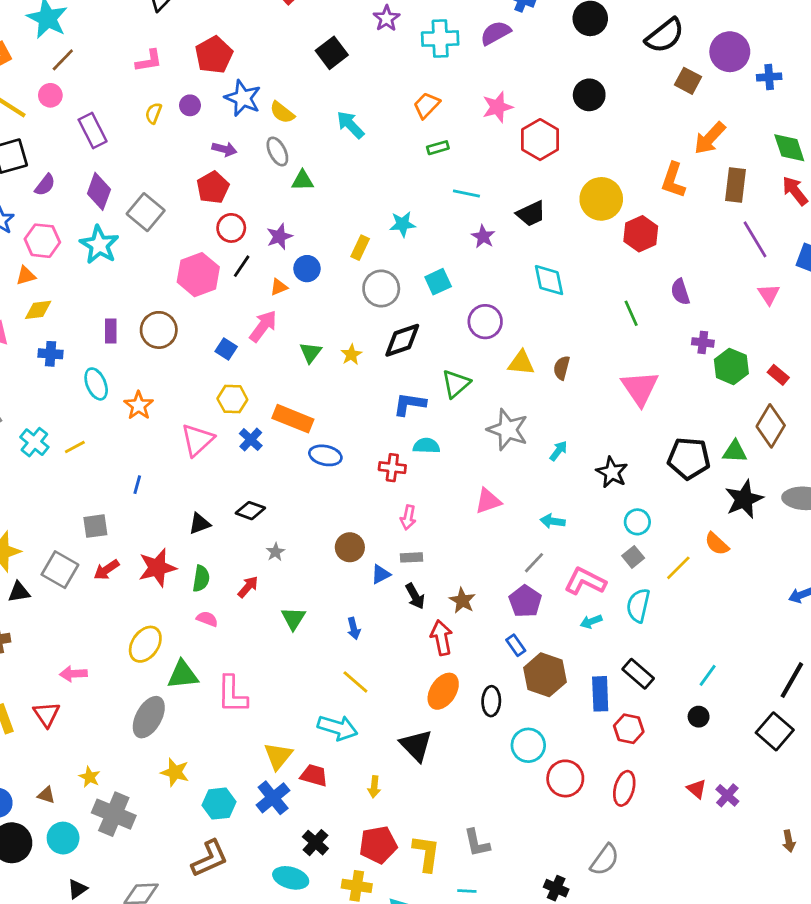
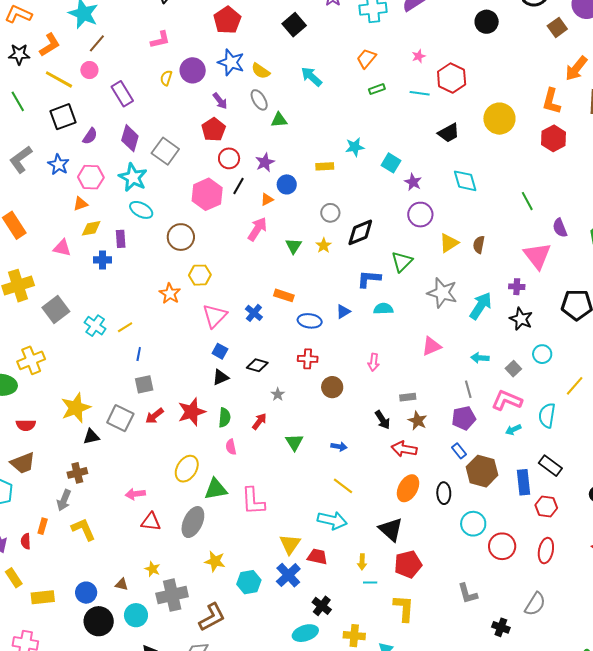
red pentagon: (214, 55) -> (227, 20), moved
brown square: (688, 81) -> (557, 27), turned 30
black circle: (589, 95) -> (487, 22), moved
purple circle: (190, 105) -> (193, 70), size x1.6
pink star: (497, 107) -> (419, 56), size x0.6
purple arrow: (224, 149) -> (220, 101), turned 42
cyan line: (466, 194) -> (420, 93), moved
red hexagon: (641, 234) -> (554, 138), moved
purple star: (483, 237) -> (413, 182), moved
yellow rectangle: (360, 248) -> (325, 166), turned 66
cyan square: (438, 282) -> (391, 163), moved, turned -30
gray circle: (381, 288) -> (330, 213), moved, size x0.7
purple semicircle: (680, 292) -> (560, 228), moved
purple rectangle: (111, 331) -> (121, 239), moved
purple cross: (703, 342) -> (517, 287), moved
blue square: (226, 349) -> (220, 351), moved
yellow triangle: (521, 363) -> (449, 243), turned -35
cyan ellipse: (96, 384) -> (141, 210), moved, turned -35
yellow hexagon: (232, 399) -> (200, 275), moved
orange rectangle: (293, 419) -> (284, 295), size x0.7
cyan arrow: (558, 451) -> (481, 306), size x1.8
red cross: (392, 468) -> (308, 359), moved
blue line: (137, 485) -> (139, 354), moved
gray rectangle: (412, 557) -> (408, 397), moved
gray square: (633, 557) -> (513, 369), moved
gray line: (534, 563) -> (468, 389), turned -54
blue triangle: (381, 574) -> (343, 312), moved
purple pentagon: (525, 601) -> (464, 418), turned 30
pink semicircle: (207, 619) -> (231, 447), turned -119
blue arrow: (354, 628) -> (339, 447), turned -63
red arrow: (441, 638) -> (404, 449), turned -65
red triangle: (47, 714) -> (151, 522), moved, turned -45
gray cross: (114, 814) -> (172, 595), turned -32
gray L-shape: (477, 843) -> (468, 594), moved
red pentagon: (378, 845) -> (408, 564), moved
brown L-shape: (210, 858) -> (212, 617), moved
cyan ellipse: (291, 878) -> (305, 633), turned -30
cyan line: (467, 891) -> (370, 582), moved

